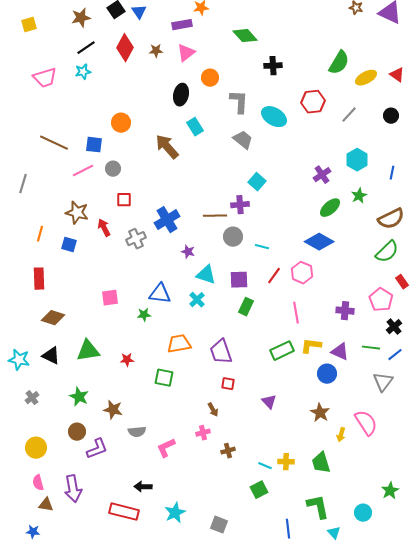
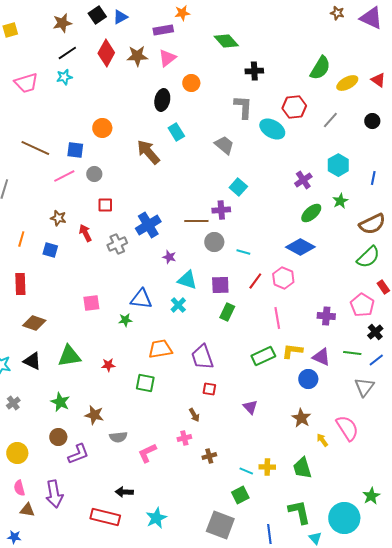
blue triangle: (139, 12) -> (120, 17), turned 35
brown star: (156, 51) -> (137, 56), size x1.5
gray L-shape: (239, 102) -> (243, 107), moved
cyan ellipse: (274, 117) -> (272, 129), moved
brown star: (77, 213) -> (58, 218), size x0.7
yellow arrow: (341, 435) -> (322, 440), turned 128
cyan circle: (363, 513) -> (344, 518), size x1.8
gray square: (219, 525) -> (220, 525), moved, size x1.6

